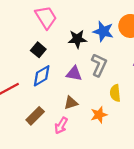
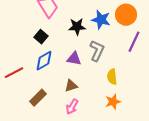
orange star: (99, 115) -> (113, 102), moved
pink arrow: (61, 126) -> (72, 107), moved

